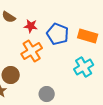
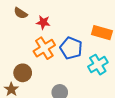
blue pentagon: (58, 34) -> (71, 48), moved

